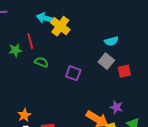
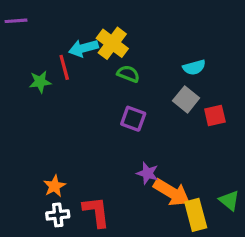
cyan arrow: (45, 18) -> (83, 48), moved, turned -30
green semicircle: (41, 62) -> (128, 74), moved
purple star: (116, 107) -> (148, 173), moved

